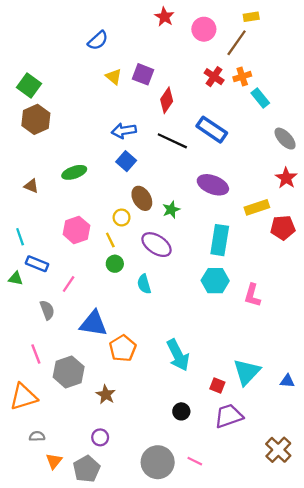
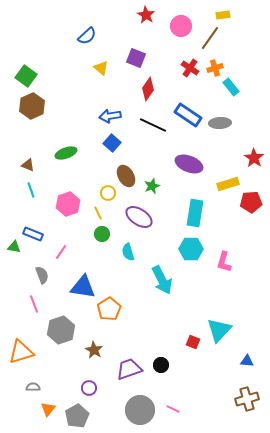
purple square: (143, 74) -> (136, 58), moved
gray ellipse: (285, 139) -> (220, 123), moved, turned -50
cyan line: (20, 237) -> (31, 190), moved
pink line: (36, 354) -> (34, 304), moved
cyan arrow: (178, 355) -> (162, 280), moved
blue triangle: (287, 381) -> (247, 361), moved
purple trapezoid: (229, 416) -> (129, 369), moved
brown cross: (278, 450) -> (247, 399), turned 30

